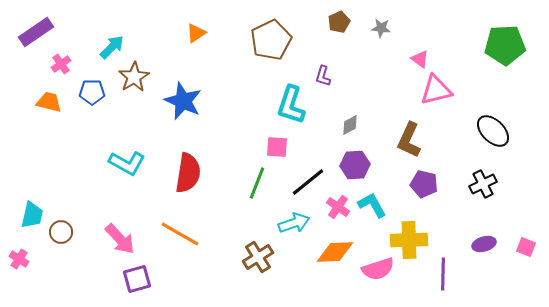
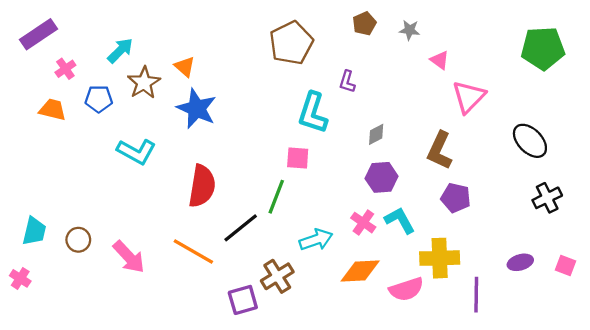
orange triangle: (196, 33) -> (185, 67), moved, turned -45
pink triangle: (420, 59) -> (440, 60), moved
pink triangle: (436, 90) -> (469, 97), turned -32
cyan L-shape: (127, 163) -> (136, 152), moved
black line: (308, 182) -> (241, 228), moved
black cross: (483, 184) -> (547, 198), moved
brown circle: (61, 232) -> (78, 240), moved
purple square: (137, 279) -> (243, 300), moved

